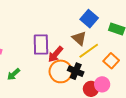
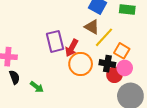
orange square: (111, 61) -> (122, 51), moved
black cross: (76, 71) -> (107, 64), moved
green arrow: (14, 74) -> (37, 87), moved, turned -88

